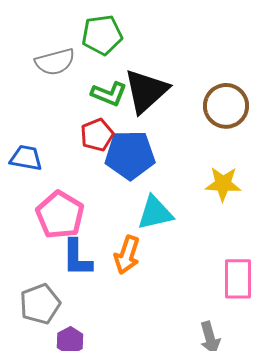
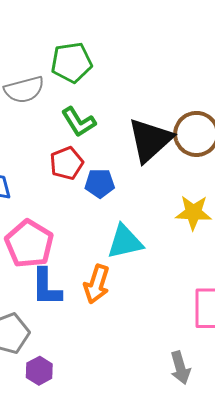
black triangle: (146, 91) -> (150, 140), moved
green L-shape: (109, 94) -> (79, 122), turned 36
blue pentagon: (130, 155) -> (100, 183), size x0.6

